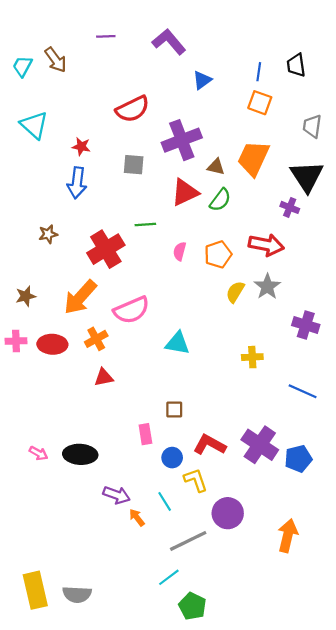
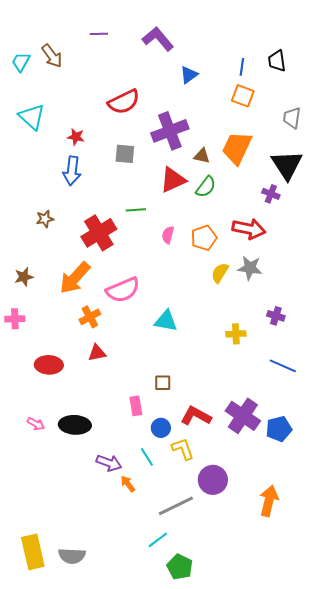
gray star: (267, 287) -> (250, 268), turned -30
purple cross: (306, 325) -> (276, 316), moved, size x0.7
red ellipse: (52, 344) -> (49, 365), moved
cyan line: (165, 501) -> (147, 457), moved

